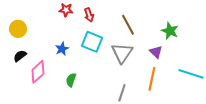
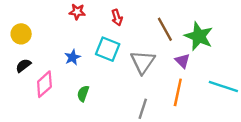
red arrow: (89, 15) -> (117, 18), moved
brown line: (128, 25) -> (165, 29), moved
green star: (170, 31) -> (199, 36), size x1.4

